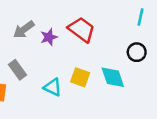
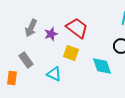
gray arrow: (24, 30) -> (31, 28), turned -30
yellow square: (80, 77) -> (71, 53), moved

